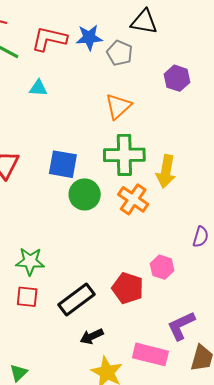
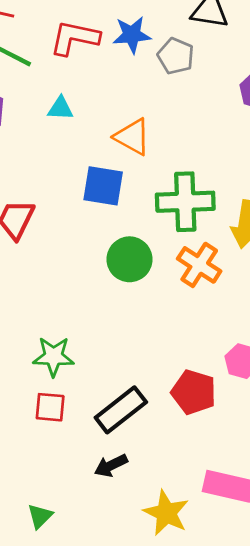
orange triangle: (118, 106) -> (132, 137), moved, turned -48
blue square: (63, 164) -> (103, 186), moved
black arrow: (92, 336) -> (111, 466), moved

